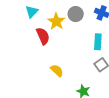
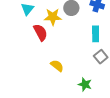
yellow star: (56, 21) -> (53, 17), turned -30

